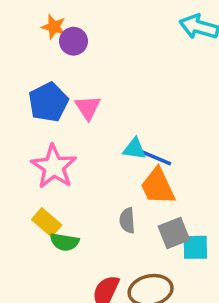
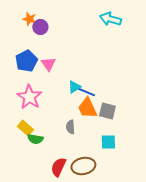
cyan triangle: (134, 149) -> (74, 87), turned -40
gray square: (174, 233) -> (107, 111), moved, turned 36

